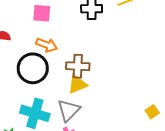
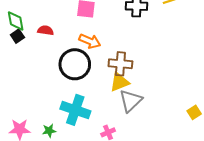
gray triangle: (69, 110) -> (131, 101), moved

